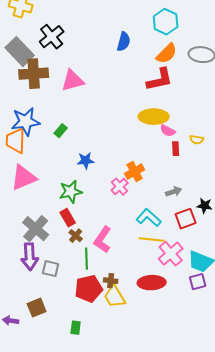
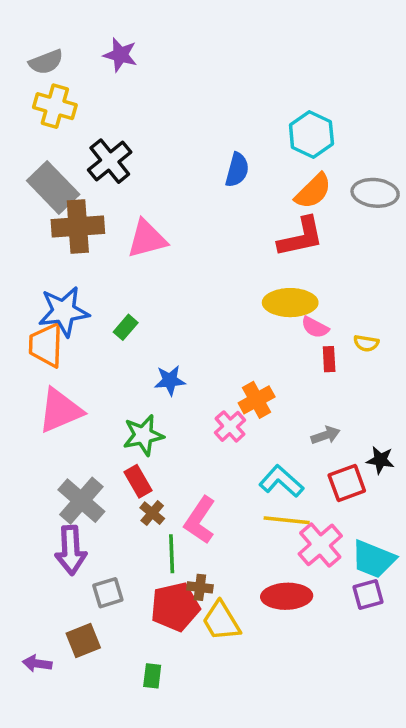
gray square: (51, 269) -> (108, 593), moved, turned -30
brown cross: (111, 281) -> (200, 587), moved

